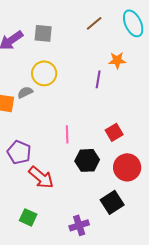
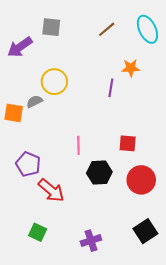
gray square: (43, 33) -> (51, 27), moved
red square: (114, 132) -> (128, 143), turned 36
black square: (112, 202) -> (145, 231), moved

